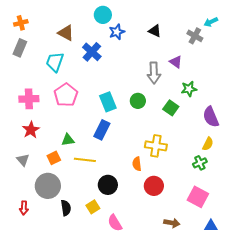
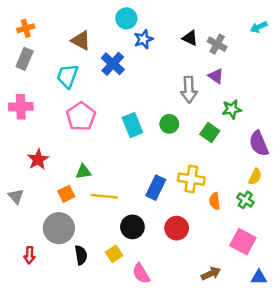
gray cross: (195, 36) -> (217, 44), moved
pink cross: (29, 99) -> (21, 107), moved
blue rectangle: (102, 130) -> (156, 188), moved
gray triangle: (23, 160) -> (16, 196), moved
green cross: (200, 163) -> (245, 200), turned -32
orange semicircle: (137, 164) -> (215, 201), moved
red circle: (154, 186) -> (177, 228), moved
brown arrow: (172, 223) -> (211, 274), turned -35

